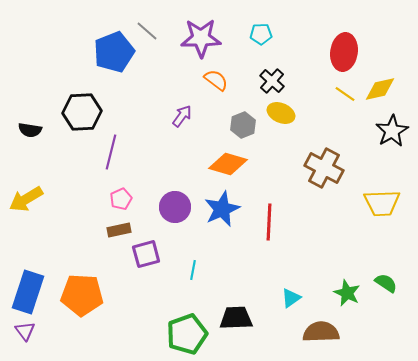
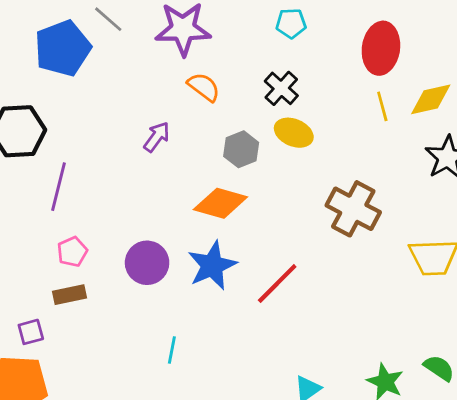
cyan pentagon: (261, 34) -> (291, 23), moved
yellow line: (345, 94) -> (382, 106), turned 40
red line: (269, 222) -> (277, 284), turned 42
purple square: (146, 254) -> (31, 332), moved, size x0.7

